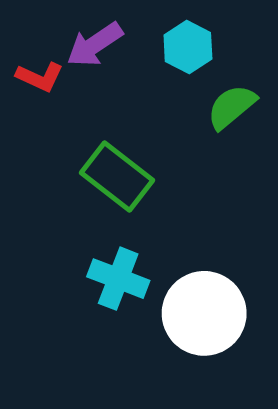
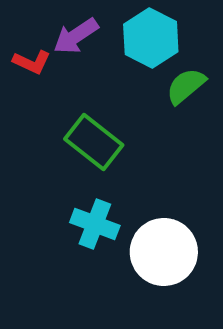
cyan hexagon: (188, 47) -> (151, 38), size x1.4

